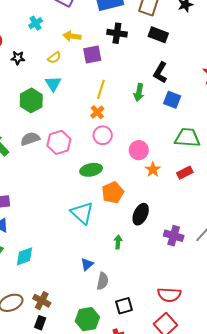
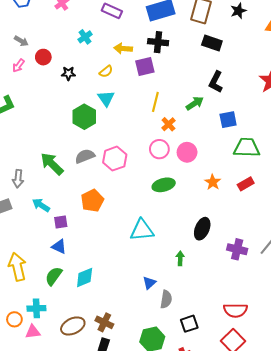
black cross: (117, 33) -> (158, 42), moved
green arrow: (139, 92) -> (195, 103), turned -132
blue square: (172, 100) -> (228, 120), moved, turned -30
orange cross: (97, 112) -> (168, 124), moved
pink circle: (139, 150) -> (187, 152), moved
green ellipse: (91, 170) -> (164, 185), moved
orange pentagon: (113, 193) -> (92, 201), moved
cyan triangle: (82, 213) -> (142, 230), turned -45

